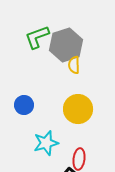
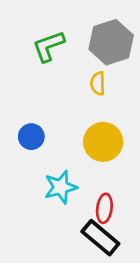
gray hexagon: (66, 45) -> (111, 42), moved

